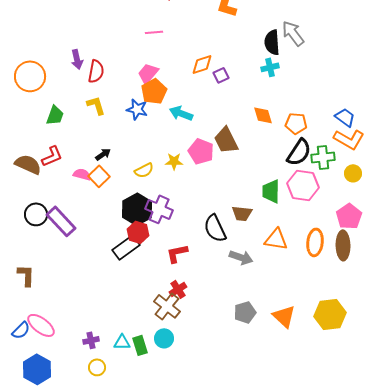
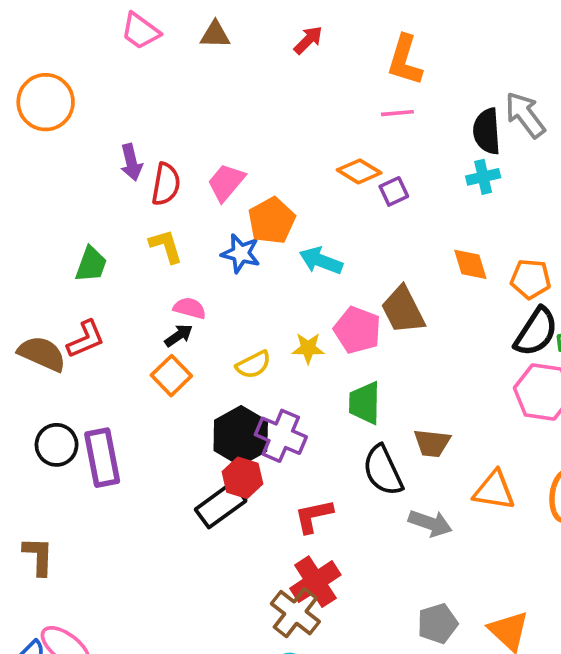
pink line: (154, 32) -> (397, 113), moved
orange diamond: (202, 64) -> (359, 171), turned 50
pink trapezoid: (148, 73) -> (226, 182), moved
orange circle: (30, 76) -> (46, 102), moved
pink semicircle: (82, 174) -> (190, 308), moved
green trapezoid: (271, 191) -> (365, 403), moved
purple rectangle: (61, 221) -> (102, 458), turned 32
red cross: (178, 289) -> (315, 582), size x1.5

